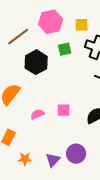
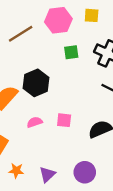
yellow square: (82, 25) -> (92, 15), moved
black hexagon: (36, 62) -> (36, 83), moved
purple circle: (76, 154) -> (85, 172), moved

